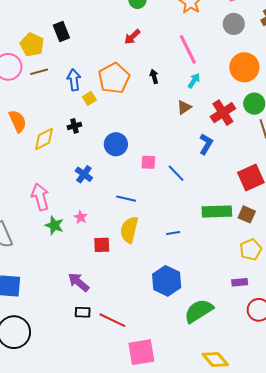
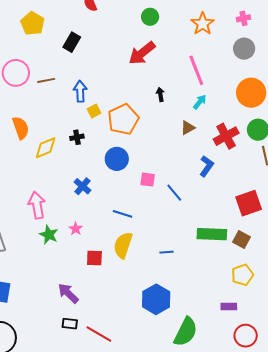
black rectangle: (61, 31) -> (72, 42), turned 48
red arrow: (132, 37) -> (142, 53), size x1.6
yellow pentagon: (32, 45) -> (33, 23), moved
orange pentagon: (114, 78) -> (123, 119), moved
green semicircle: (199, 311) -> (186, 332), turned 144

